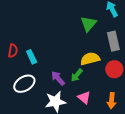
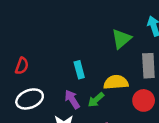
red semicircle: (13, 51) -> (22, 66), moved
cyan rectangle: (32, 57) -> (79, 70), moved

